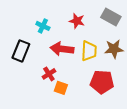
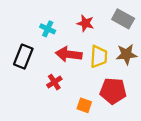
orange square: (61, 88) -> (84, 105), moved

